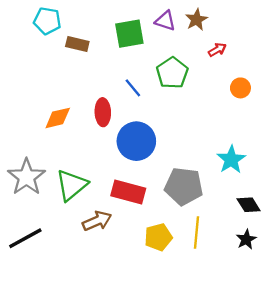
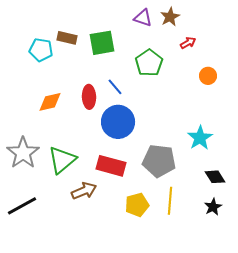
cyan pentagon: (47, 21) -> (41, 50), moved
green square: (129, 34) -> (102, 43), moved
blue line: (133, 88) -> (115, 87), moved

